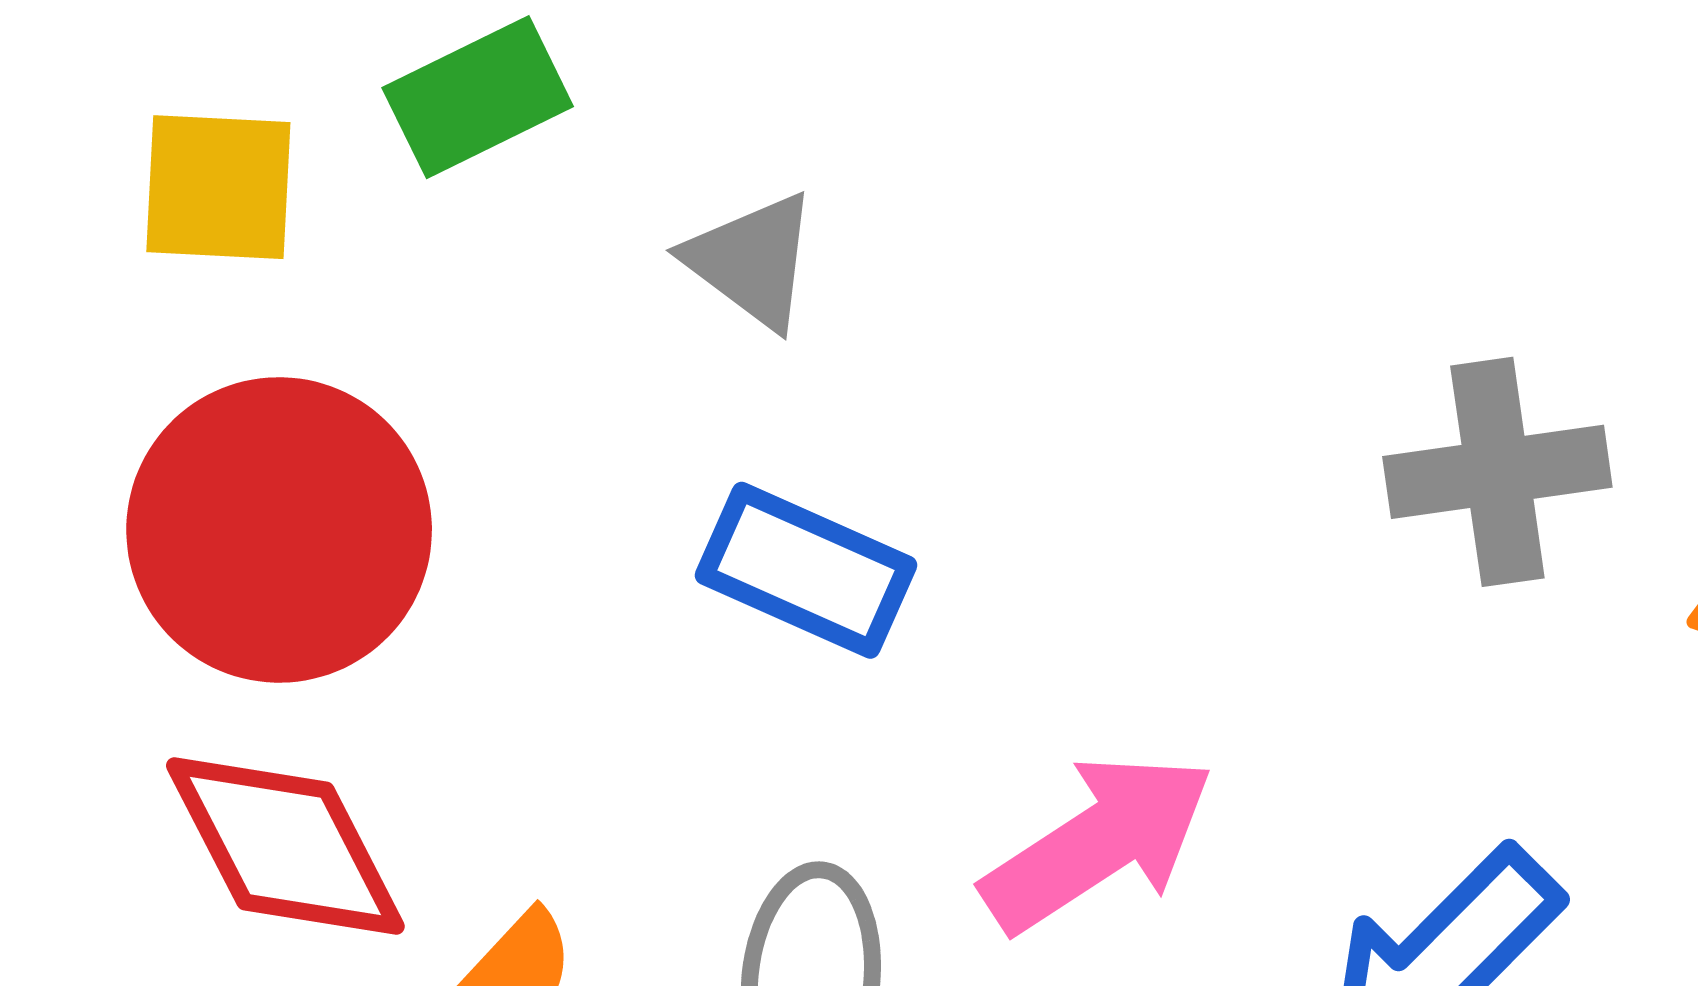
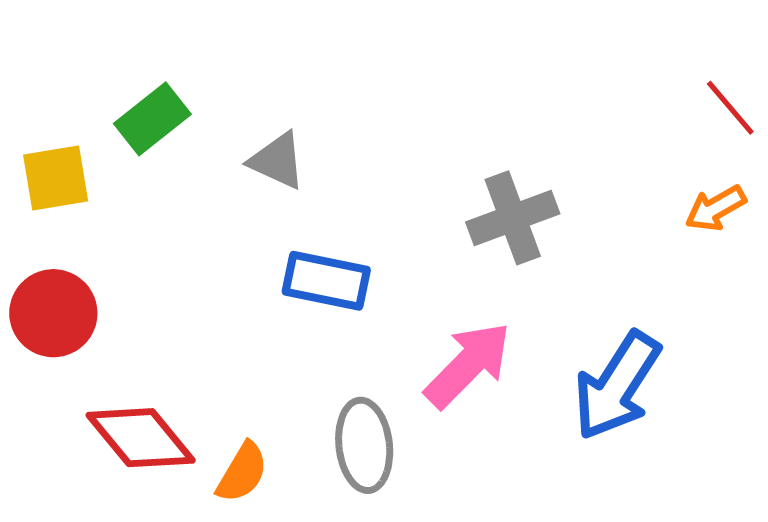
gray cross: (1497, 472) -> (513, 218), moved
red circle: (279, 530) -> (53, 313), moved, size x0.7

